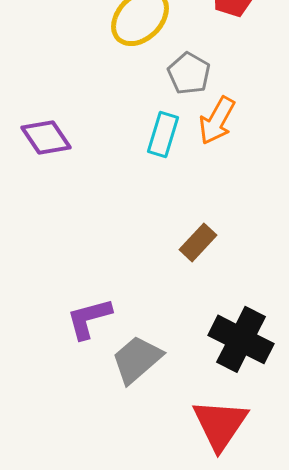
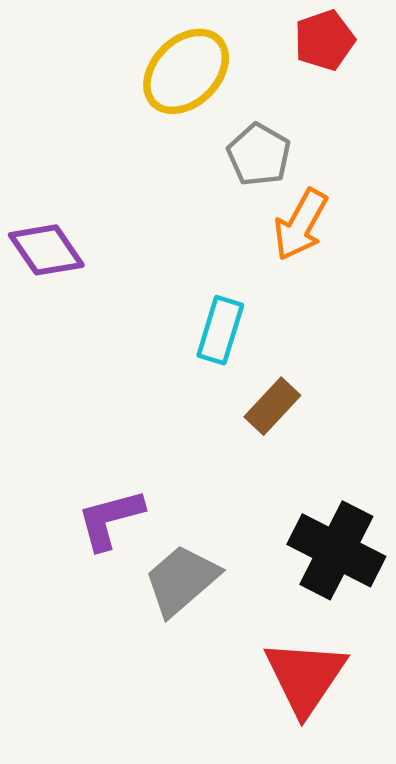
cyan rectangle: (163, 134) -> (220, 330), moved

